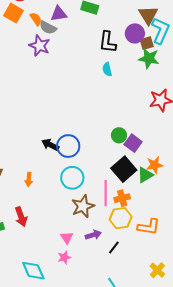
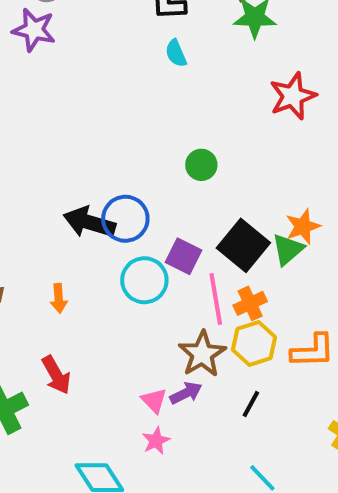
green circle: (119, 135) -> (201, 165), moved
purple square: (133, 143) -> (184, 256), moved
black arrow: (50, 145) -> (89, 222), size x1.4
brown star: (83, 206) -> (202, 354), moved
purple arrow: (93, 235) -> (186, 393), moved

